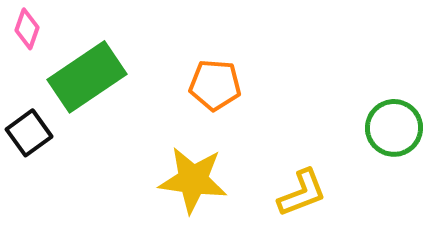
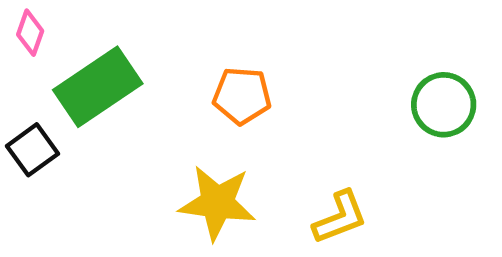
green circle: (394, 128) -> (444, 105), moved

